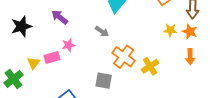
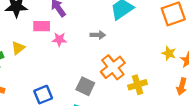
gray arrow: (102, 31) -> (98, 35), turned -48
pink rectangle: (52, 57) -> (42, 26), moved

